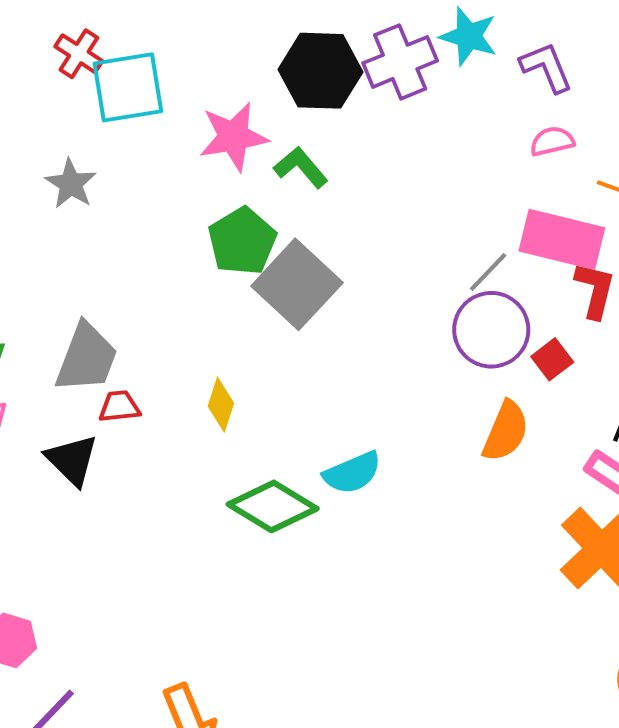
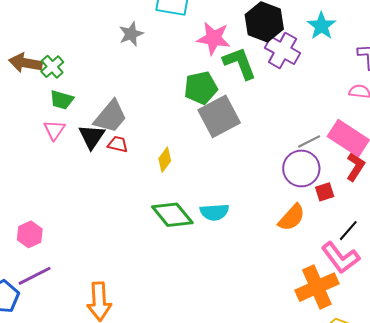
cyan star: (469, 36) -> (321, 26), moved
purple cross: (400, 62) -> (283, 50), moved, turned 32
green L-shape: (301, 167) -> (240, 63), size x1.4
black triangle: (72, 460) -> (92, 137), moved

